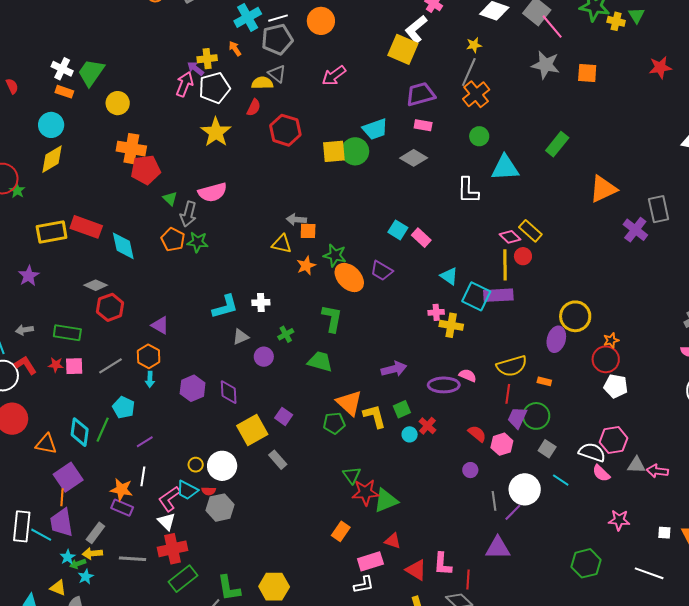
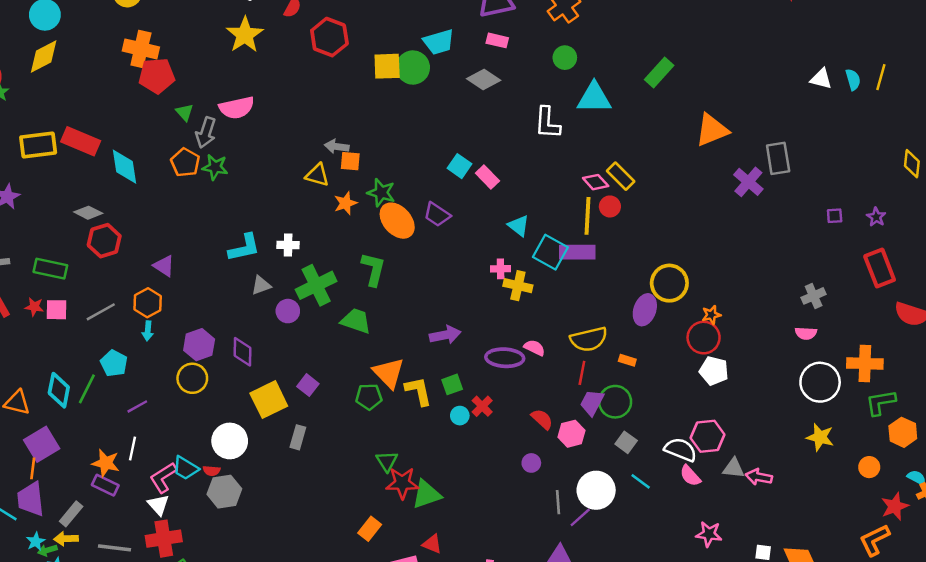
green cross: (286, 334) -> (316, 285), size x2.0
gray rectangle: (278, 460) -> (298, 437), turned 54
yellow circle: (196, 465) -> (192, 378), moved, size x1.6

